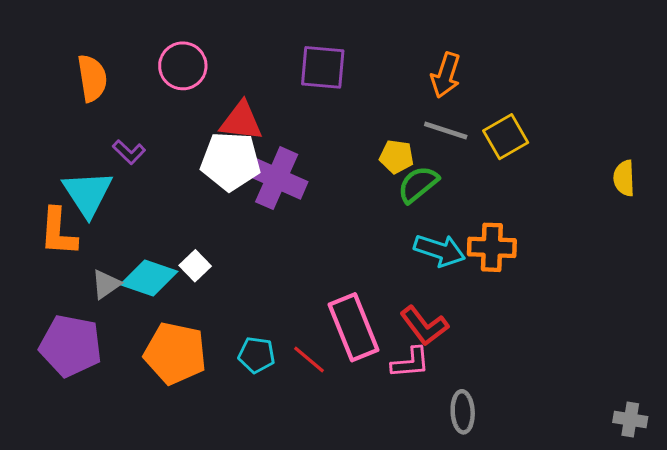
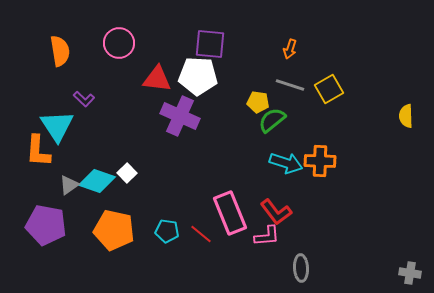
orange arrow: (446, 75) -> (290, 49), size x0.7
white pentagon: (230, 161) -> (198, 76), moved

